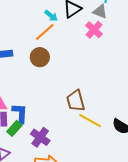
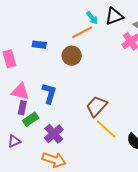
brown trapezoid: (76, 101) -> (97, 106), turned 45
blue L-shape: (20, 113) -> (49, 93), moved

